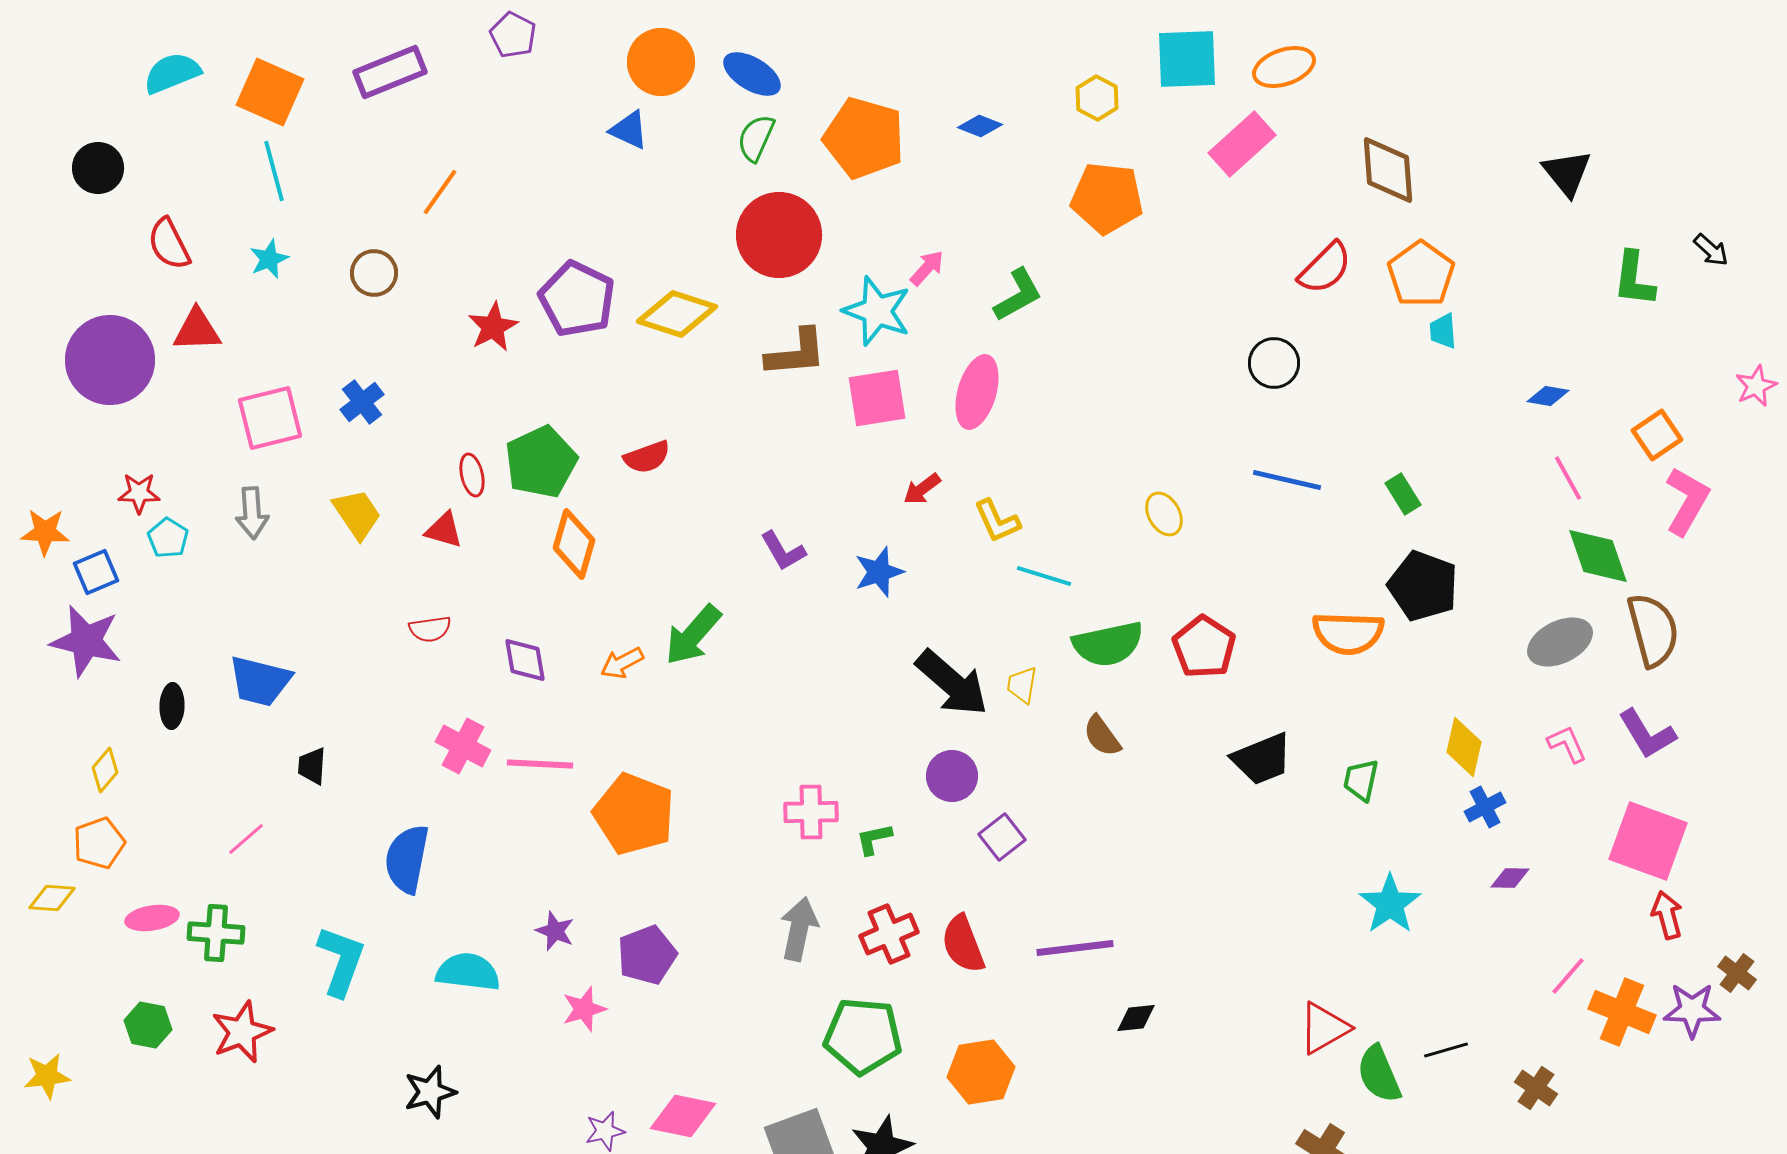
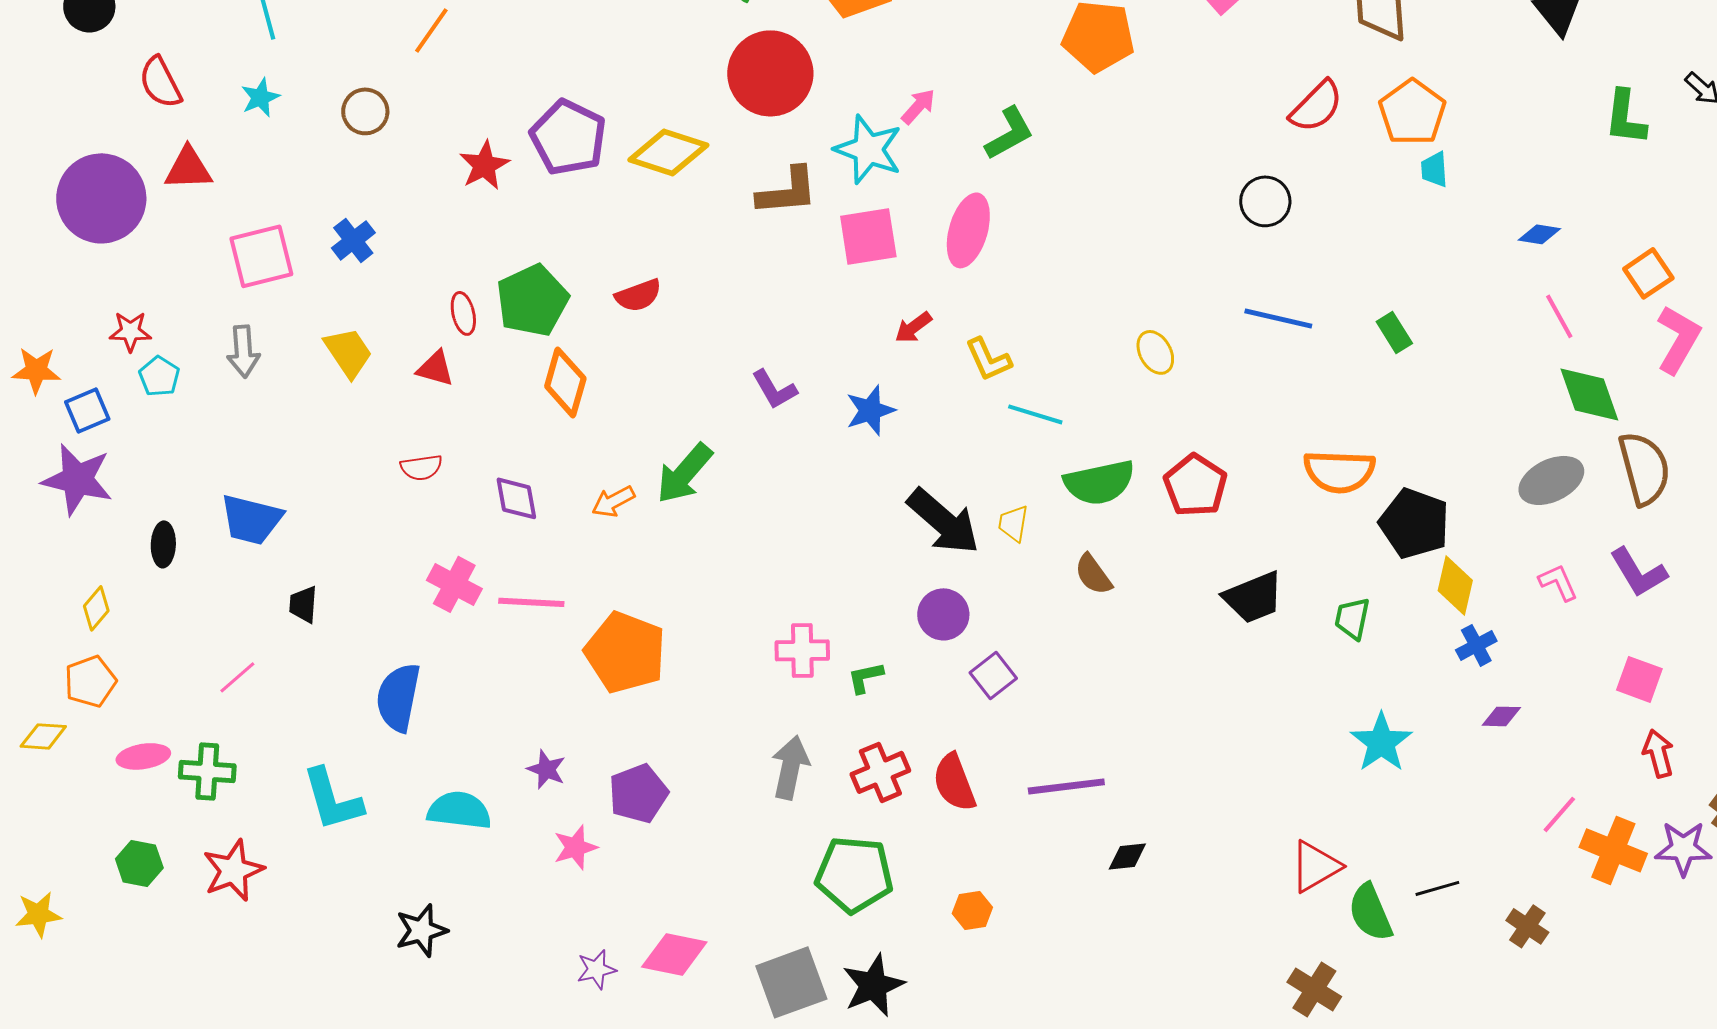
black pentagon: (1423, 586) -> (1414, 523), moved
pink square: (1648, 841) -> (1639, 679), size x0.6
cyan L-shape: (341, 961) -> (332, 799), turned 144
orange hexagon: (981, 1072) -> (972, 910), size x0.6

